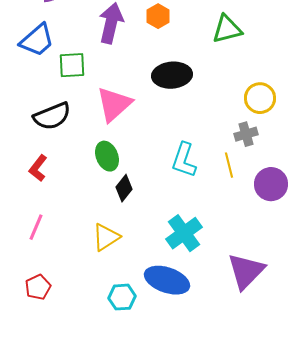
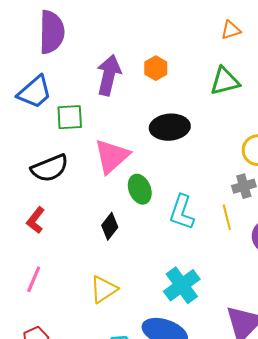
green ellipse: (107, 156) -> (140, 189), moved
black diamond: (124, 188) -> (110, 226), moved

